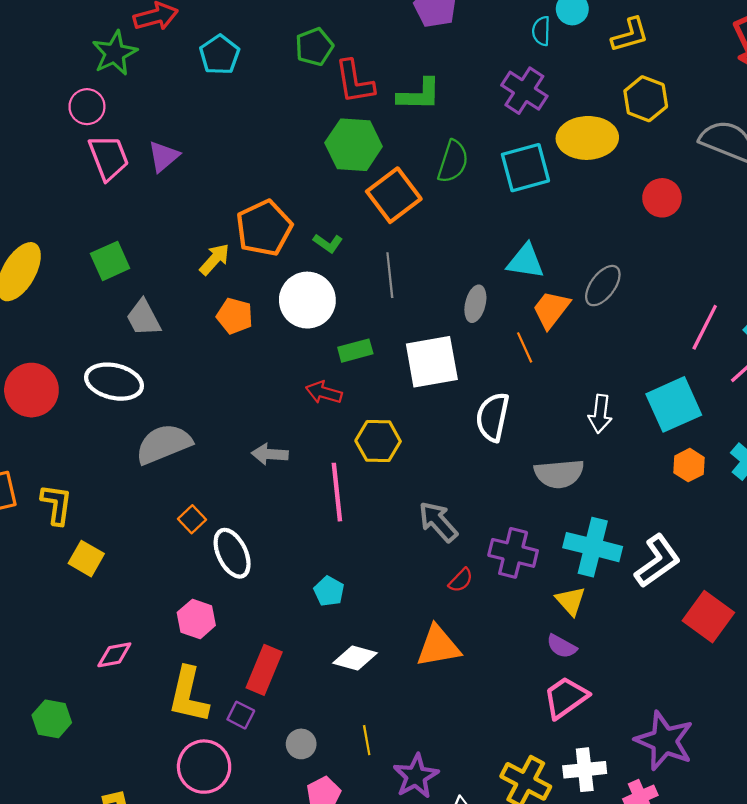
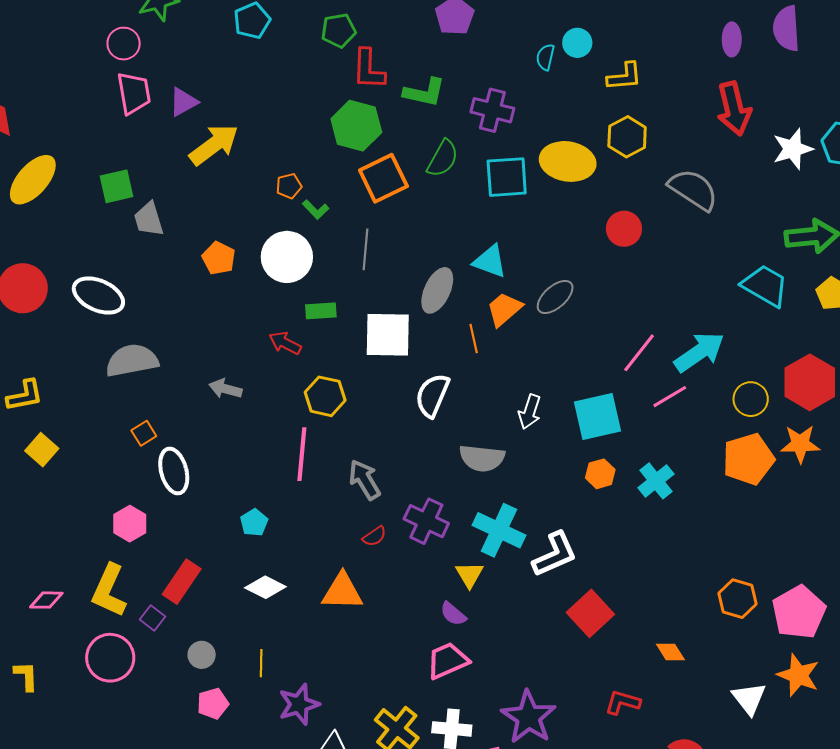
purple cross: (524, 91) -> (492, 110), moved, turned -30
orange pentagon: (264, 228) -> (289, 186), moved, size x0.5
yellow arrow: (215, 259) -> (214, 145), moved, size x1.6
gray ellipse: (475, 304) -> (437, 290), size x1.4
gray trapezoid: (143, 318) -> (149, 219), moved
pink line: (337, 492) -> (302, 454), moved
yellow L-shape: (57, 504) -> (25, 396), turned 60
pink diamond: (114, 655) -> (46, 600), moved

